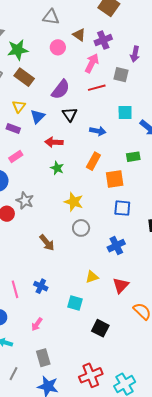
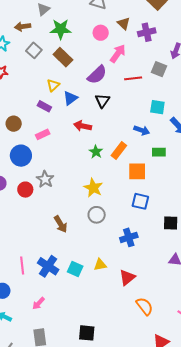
pink arrow: (92, 63) -> (118, 54), moved
blue arrow: (98, 131) -> (142, 130), moved
green star: (57, 168) -> (96, 152), moved
blue cross: (41, 286) -> (48, 266), size x1.5
cyan square: (75, 303) -> (75, 269), moved
black square: (100, 328) -> (87, 333), moved, turned -30

